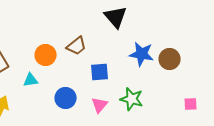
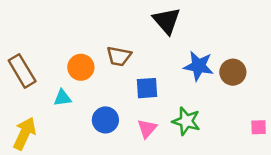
brown trapezoid: (77, 46) -> (119, 56), turned 50

